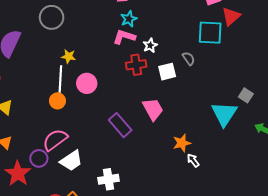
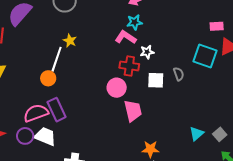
pink circle: (87, 83) -> (117, 88), moved
gray square: (246, 95) -> (220, 134), moved
cyan triangle: (224, 114) -> (197, 134), size x0.6
purple rectangle: (120, 125) -> (57, 110), moved
purple circle: (39, 158) -> (25, 136), moved
white trapezoid: (71, 161) -> (45, 136), turned -140

